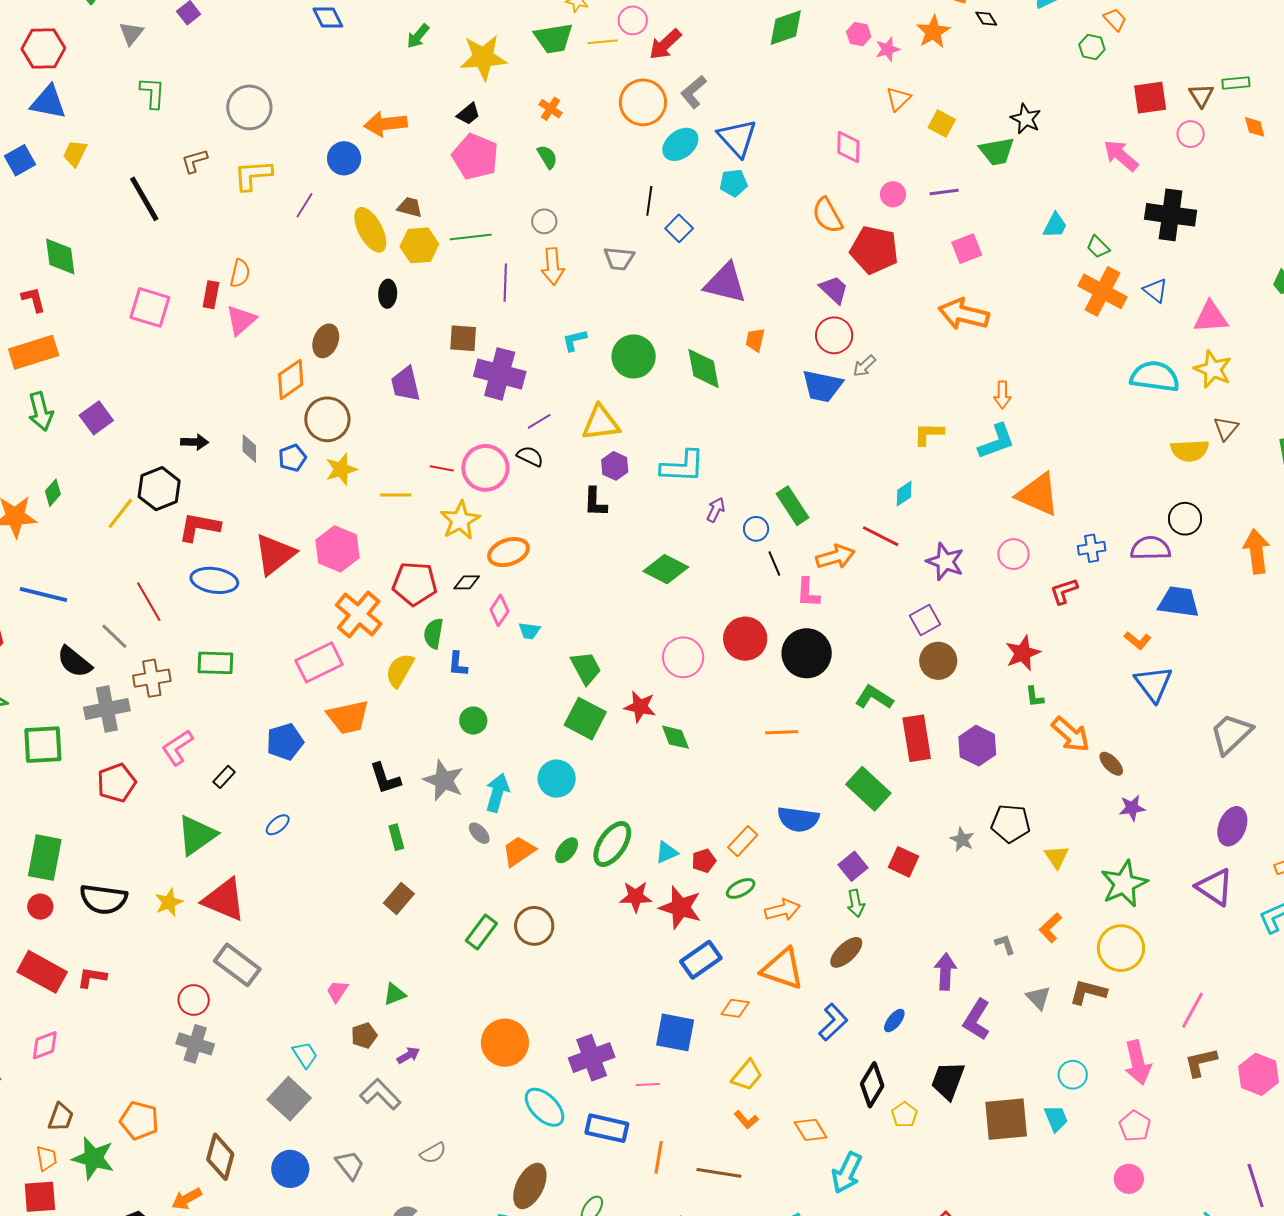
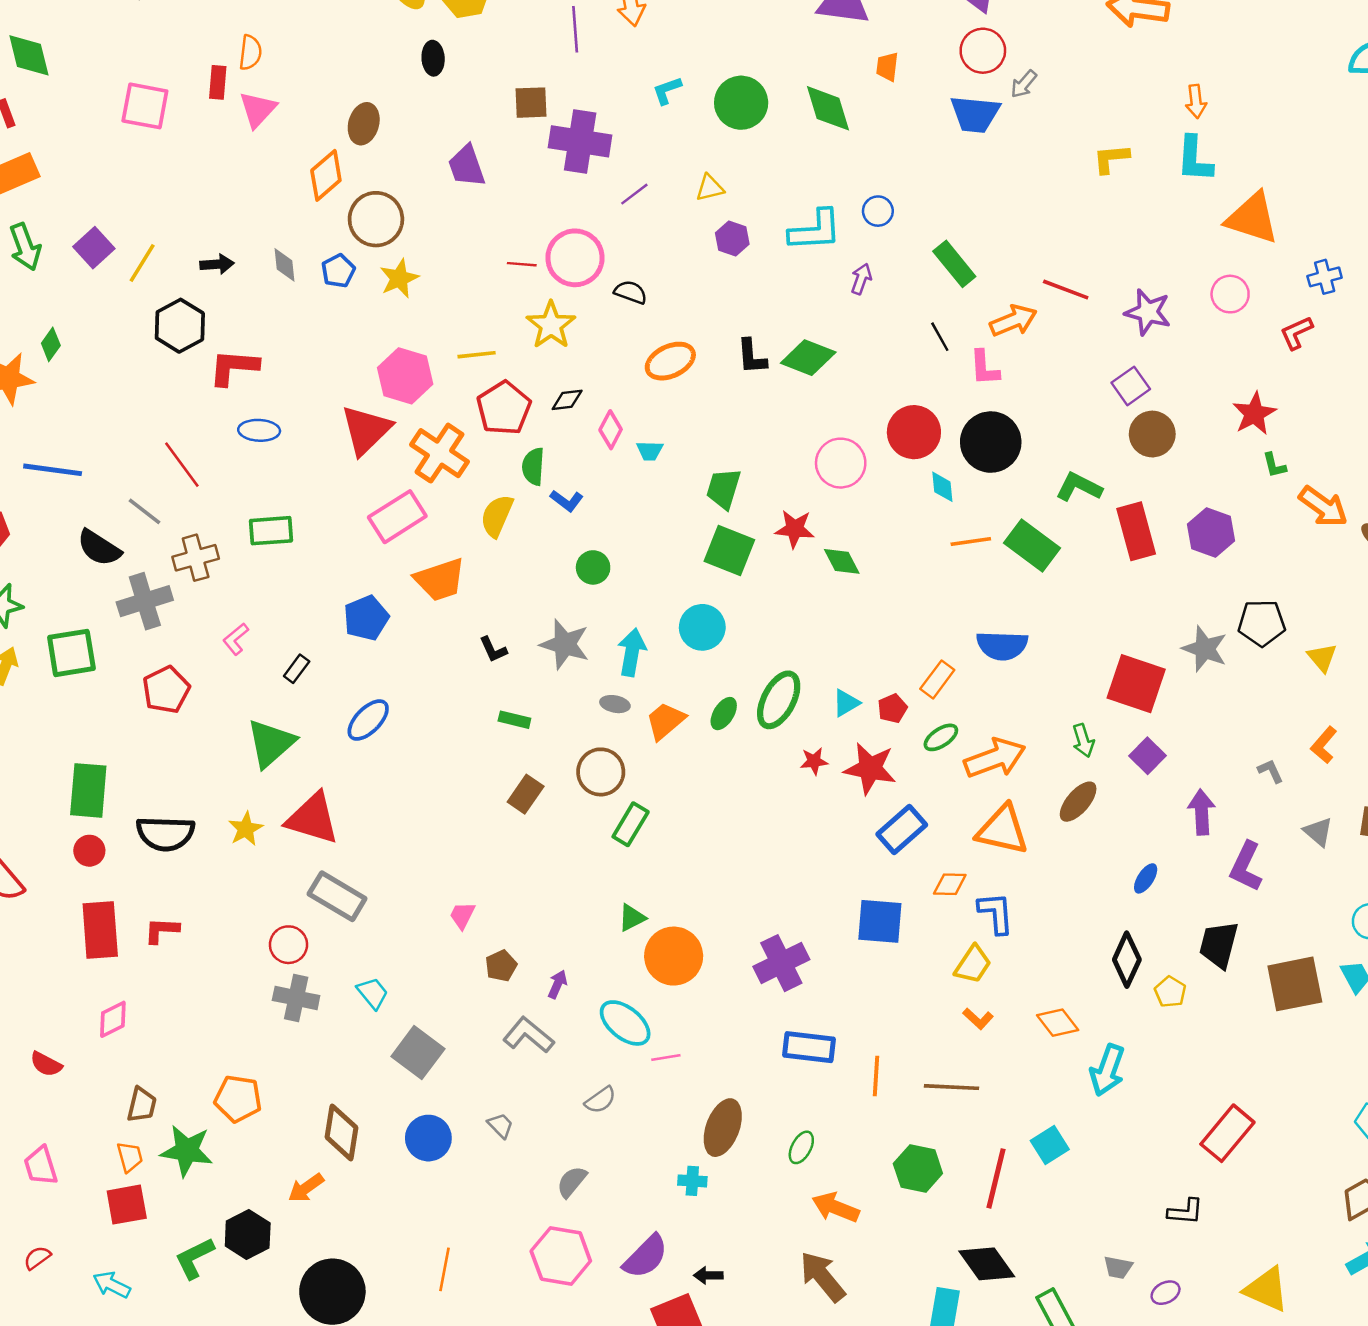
yellow triangle: (601, 423) -> (710, 188), size x0.6
cyan L-shape: (996, 441) -> (1195, 159), turned 120
black semicircle: (530, 456) -> (631, 292), moved
cyan diamond: (904, 494) -> (942, 487), moved, turned -56
yellow line: (396, 495) -> (477, 355), moved
black L-shape: (595, 502) -> (752, 357), moved
yellow line: (120, 513) -> (142, 263), moved
blue circle: (756, 529) -> (878, 211), moved
orange ellipse: (508, 552) -> (670, 361), moved
red triangle: (275, 554) -> (366, 430), moved
blue ellipse: (214, 580) -> (259, 430), size x0.7
red pentagon: (415, 584) -> (504, 408), turned -30
blue L-shape: (458, 664) -> (567, 501), turned -52
green trapezoid: (586, 668) -> (724, 489), turned -129
pink L-shape: (177, 748) -> (236, 639), size x0.7
black L-shape: (385, 778) -> (493, 649), size x0.7
green rectangle: (868, 789) -> (1032, 545), moved
blue ellipse: (278, 825) -> (368, 720), size x1.5
gray ellipse: (479, 833) -> (615, 704), turned -30
green rectangle: (396, 837) -> (514, 720), turned -55
gray star: (962, 839) -> (1205, 649), size x1.5
red square: (903, 862) -> (1136, 684), size x1.6
purple square: (853, 866) -> (1147, 756), moved
red star: (636, 897) -> (814, 761), size x0.7
orange arrow: (783, 910) -> (995, 758), size x1.4
brown circle: (534, 926) -> (601, 772), moved
red rectangle: (42, 972) -> (100, 930), turned 63
green triangle: (395, 994) -> (632, 918), moved
blue L-shape: (833, 1022) -> (996, 913), moved, turned -45
cyan trapezoid: (305, 1055) -> (373, 993), moved
purple arrow: (408, 1055) -> (558, 984), turned -30
pink line: (648, 1085) -> (666, 1058), moved
cyan ellipse: (544, 1107) -> (625, 1023), moved
gray trapezoid: (350, 1165) -> (500, 1126), size x0.7

